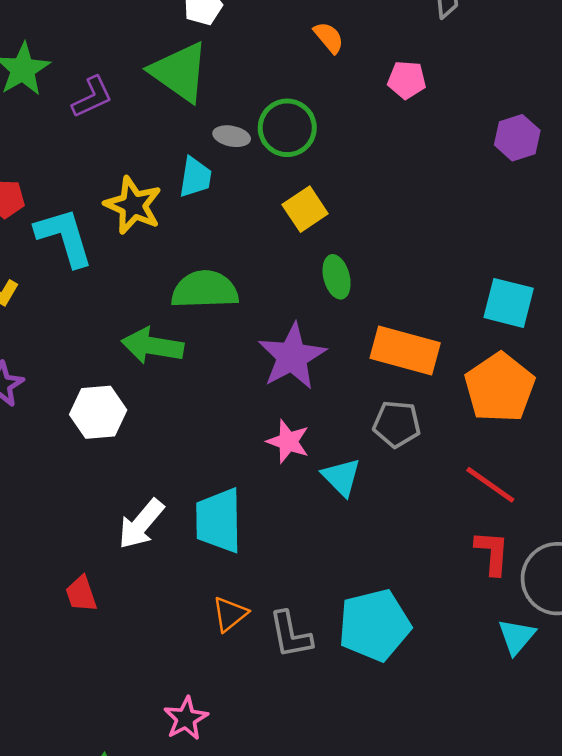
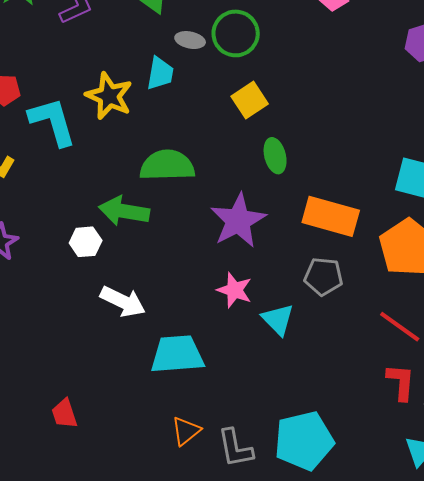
white hexagon: (98, 412) -> (86, 242), moved, size x0.7
cyan trapezoid: (219, 521) -> (177, 354), turned 86
white arrow: (141, 524) -> (123, 302), moved, turned -105

